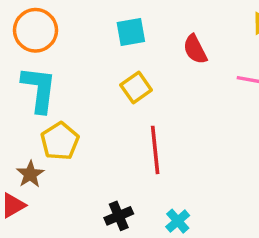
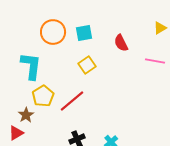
orange circle: (36, 30) -> (53, 32), moved
red line: (155, 150) -> (72, 101), moved, turned 56

